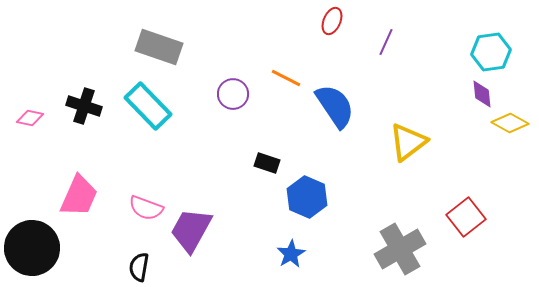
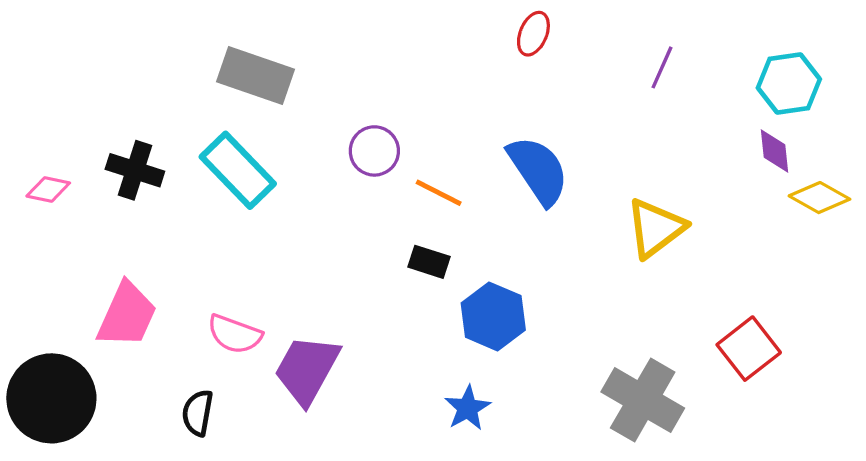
purple line: (386, 42) -> (662, 67), moved
orange line: (286, 78) -> (439, 193), moved
gray cross: (400, 249) -> (643, 400), turned -30
black semicircle: (139, 267) -> (198, 413), moved

